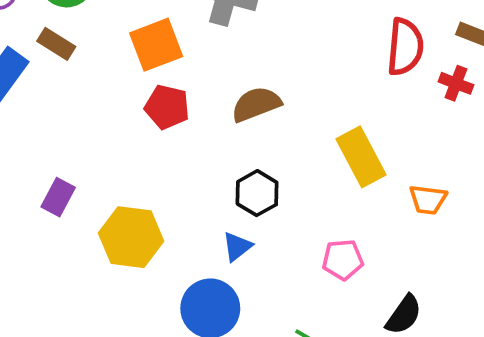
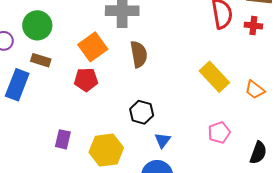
brown semicircle: (256, 104) -> (139, 54), moved, turned 116
red pentagon: (167, 107) -> (86, 80), moved
black hexagon: (257, 193) -> (142, 112), moved
orange trapezoid: (428, 200) -> (255, 90), turned 45

